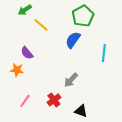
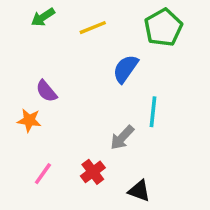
green pentagon: (83, 16) -> (163, 28), moved
yellow line: (41, 25) -> (93, 28), moved, turned -63
cyan line: (104, 53) -> (153, 112), moved

